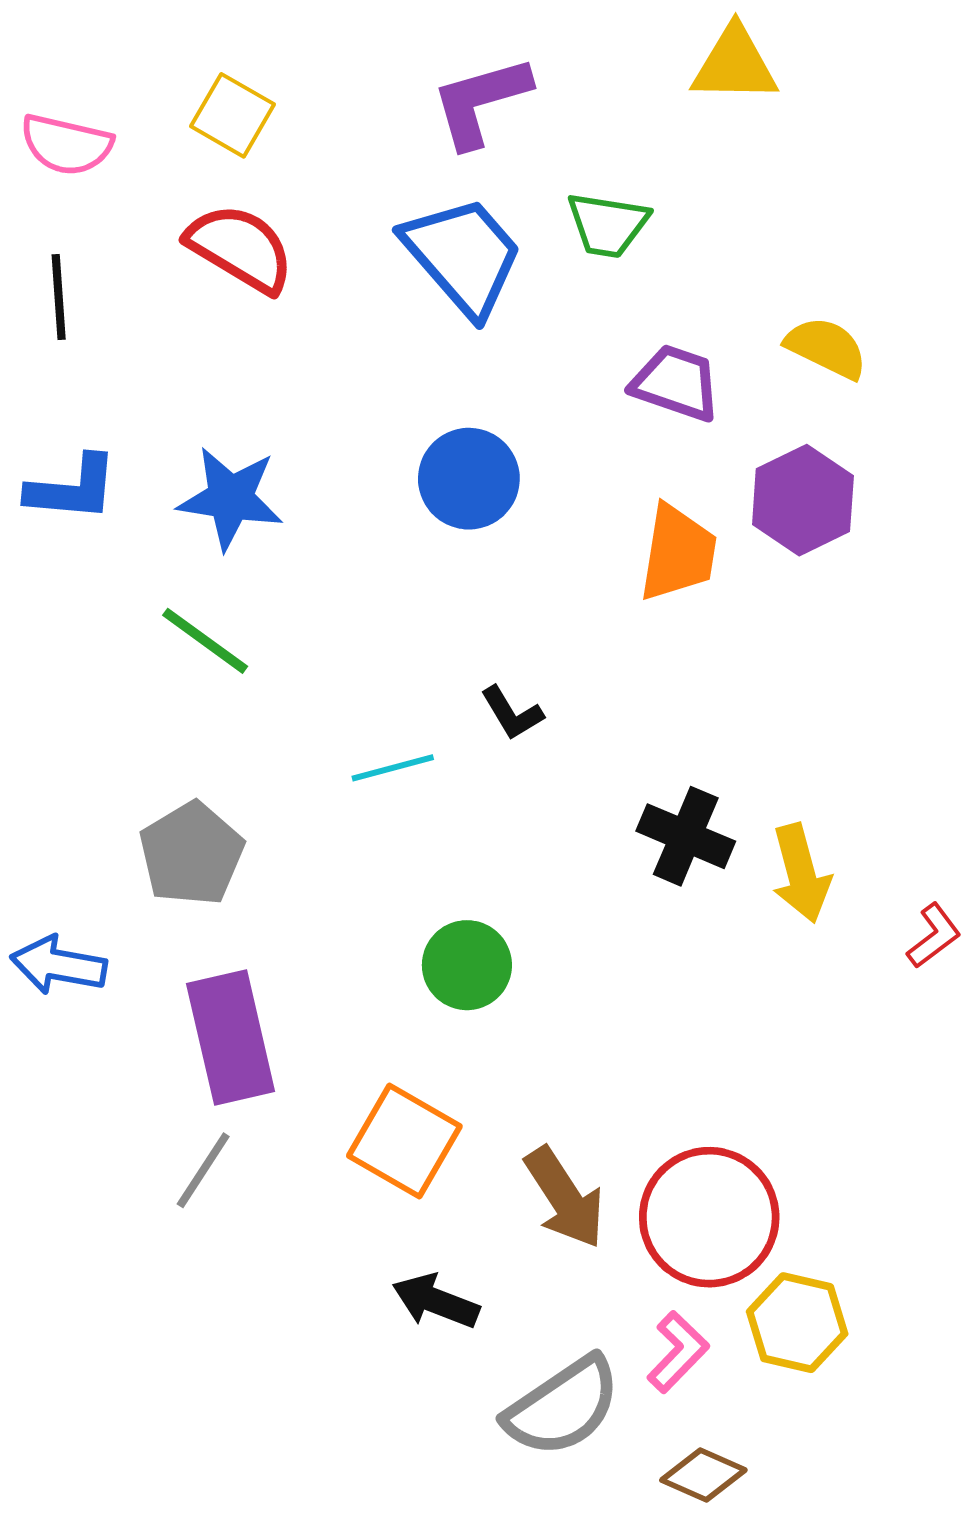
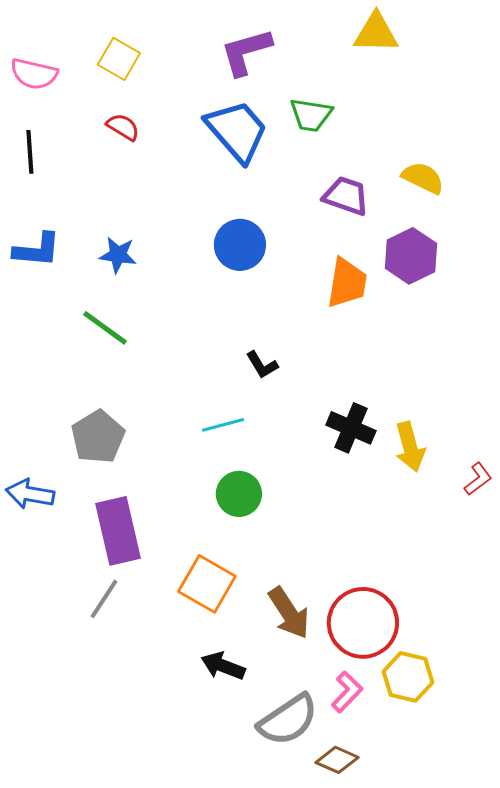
red semicircle: (240, 248) -> (123, 127), size x0.6
blue star: (231, 498) -> (118, 255), size x0.7
cyan line: (393, 768) -> (223, 425), moved
brown diamond: (703, 1475) -> (337, 760), moved

